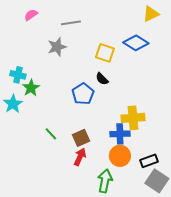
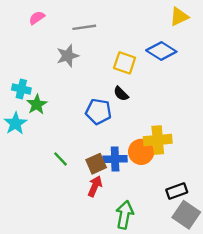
blue pentagon: (83, 94) -> (98, 112), turned -30
blue cross: (120, 134) -> (115, 159), moved
orange circle: (120, 156) -> (141, 152), moved

